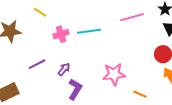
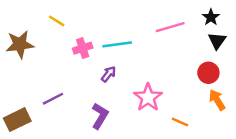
purple line: (37, 64) -> (53, 99), moved
purple arrow: (64, 69) -> (109, 74), moved
pink star: (114, 74) -> (148, 97), turned -30

